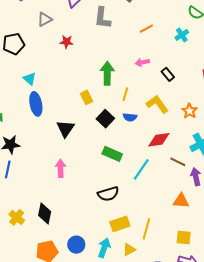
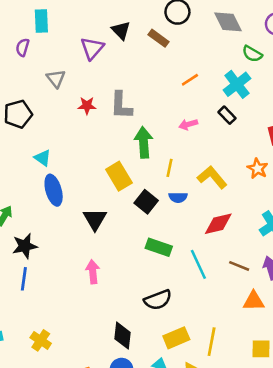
gray L-shape: (102, 18) -> (121, 105), moved
gray triangle: (45, 19) -> (56, 79), turned -35
cyan cross: (182, 35) -> (237, 84), size x1.5
black rectangle: (168, 74) -> (227, 115), moved
yellow rectangle: (86, 97) -> (119, 176), size x1.5
orange star: (190, 111) -> (257, 169), moved
brown line: (178, 162) -> (239, 266), moved
cyan line: (141, 169) -> (198, 264), turned -55
black diamond: (45, 213) -> (123, 336), moved

